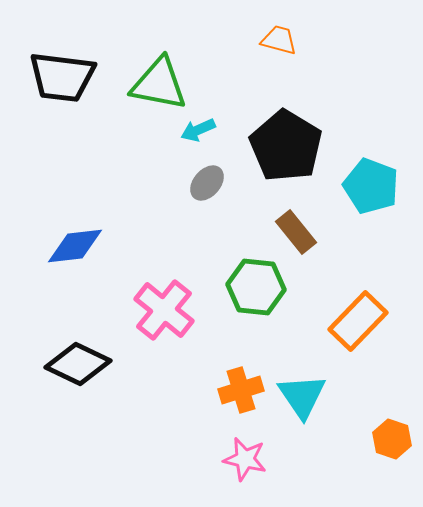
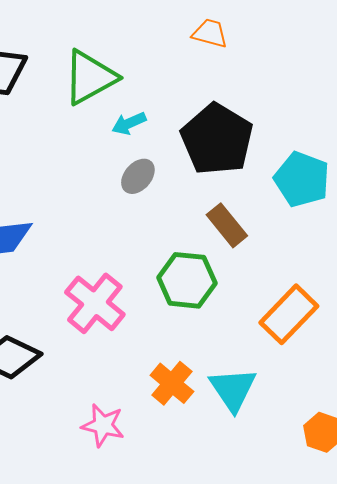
green triangle: (159, 84) -> (90, 77), turned -40
orange cross: (241, 390) -> (172, 383), turned -33
pink star: (245, 459) -> (103, 425), moved

